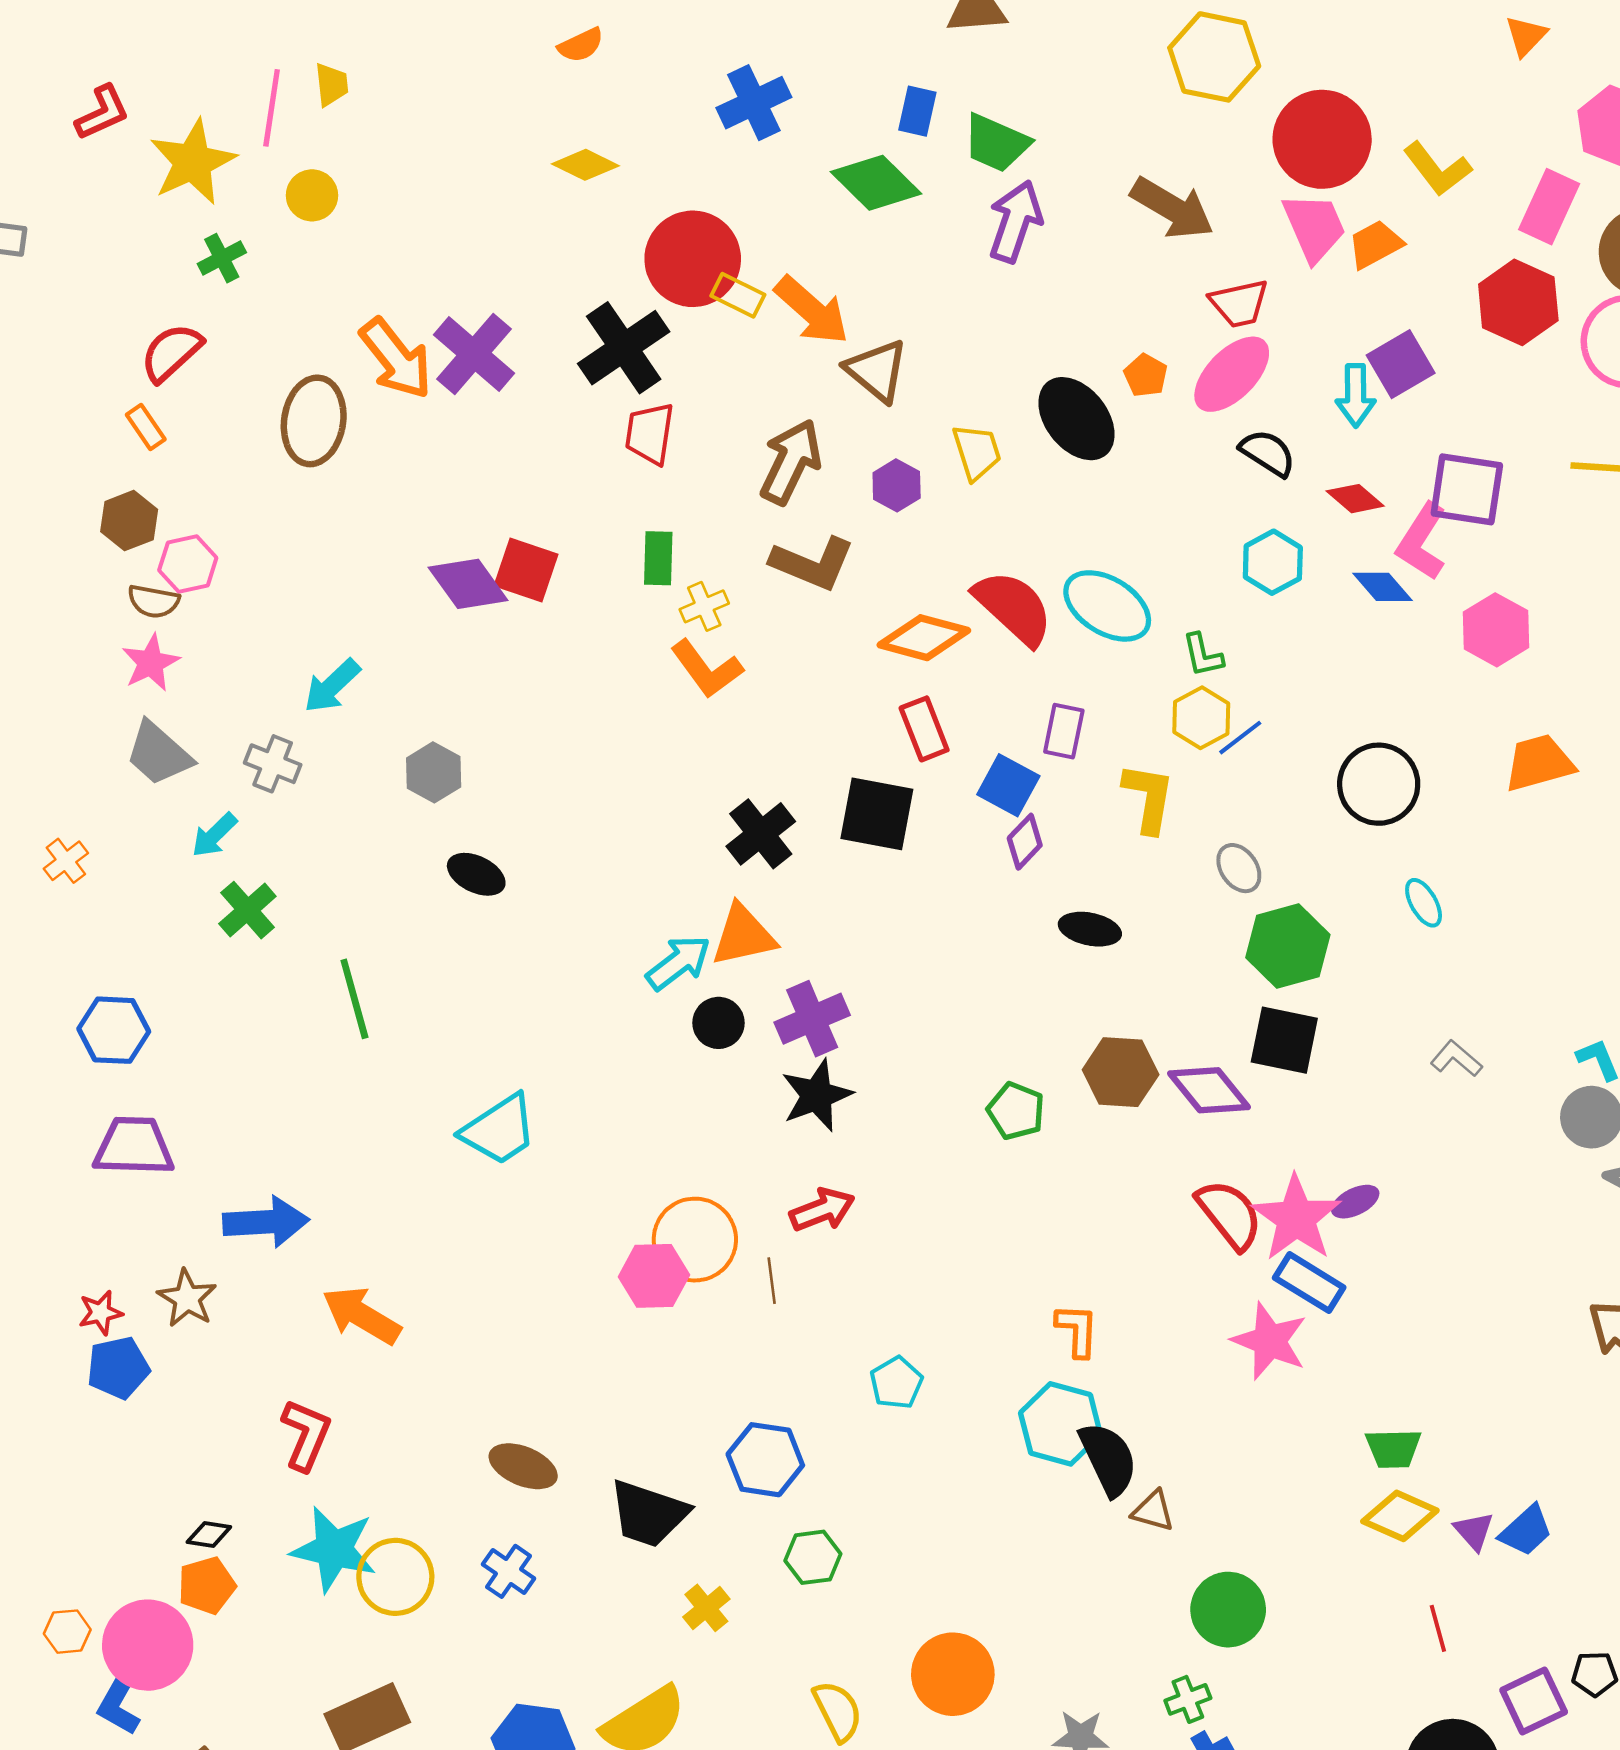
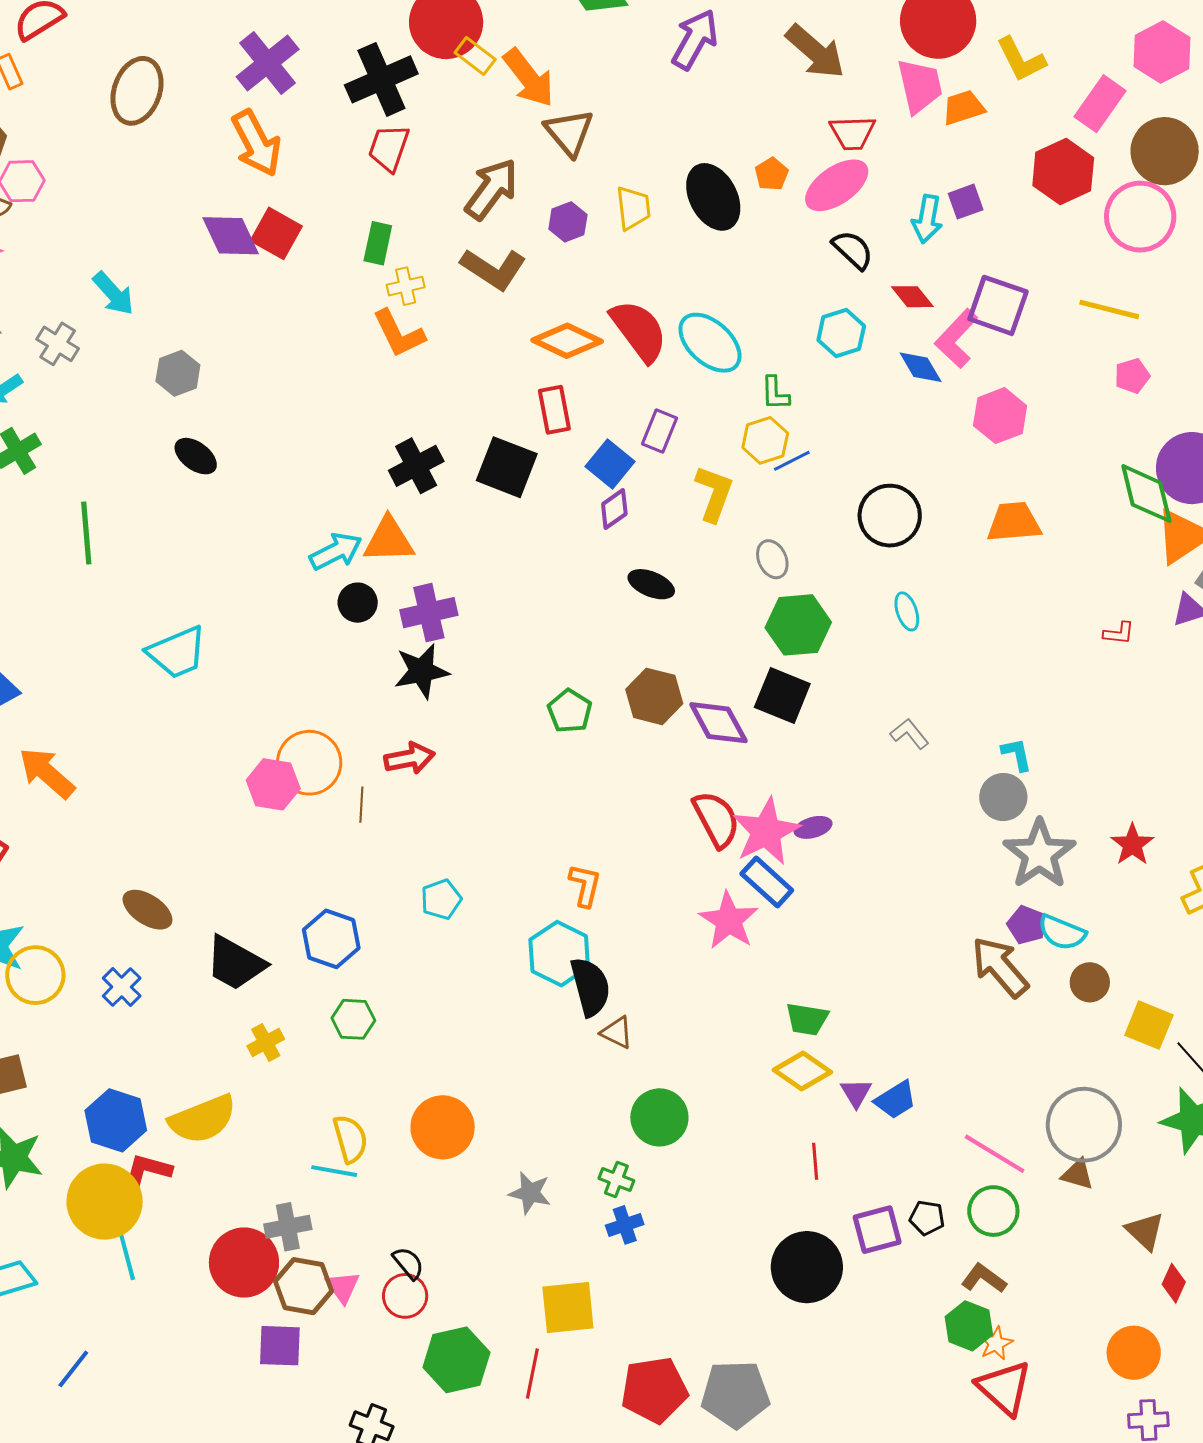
orange arrow: (396, 359) -> (256, 143), moved
purple square: (1401, 364) -> (966, 202), size x0.7
cyan arrow: (332, 686) -> (113, 294), turned -99
green cross: (1188, 1699) -> (616, 1180), turned 32

